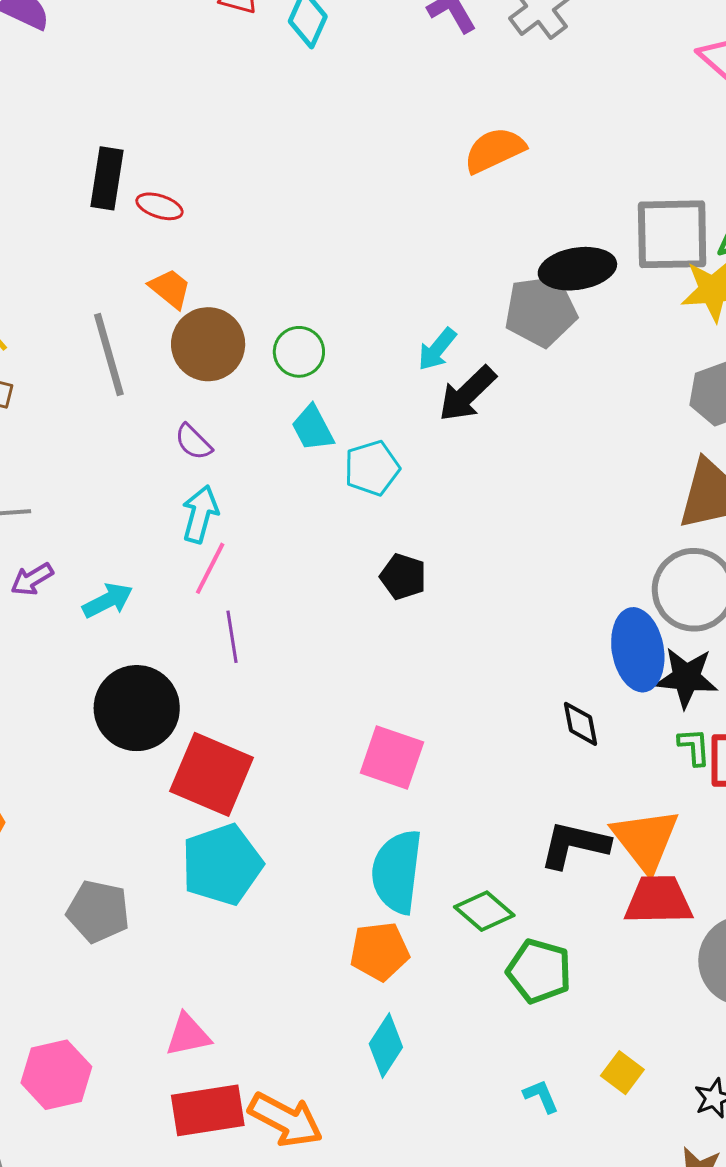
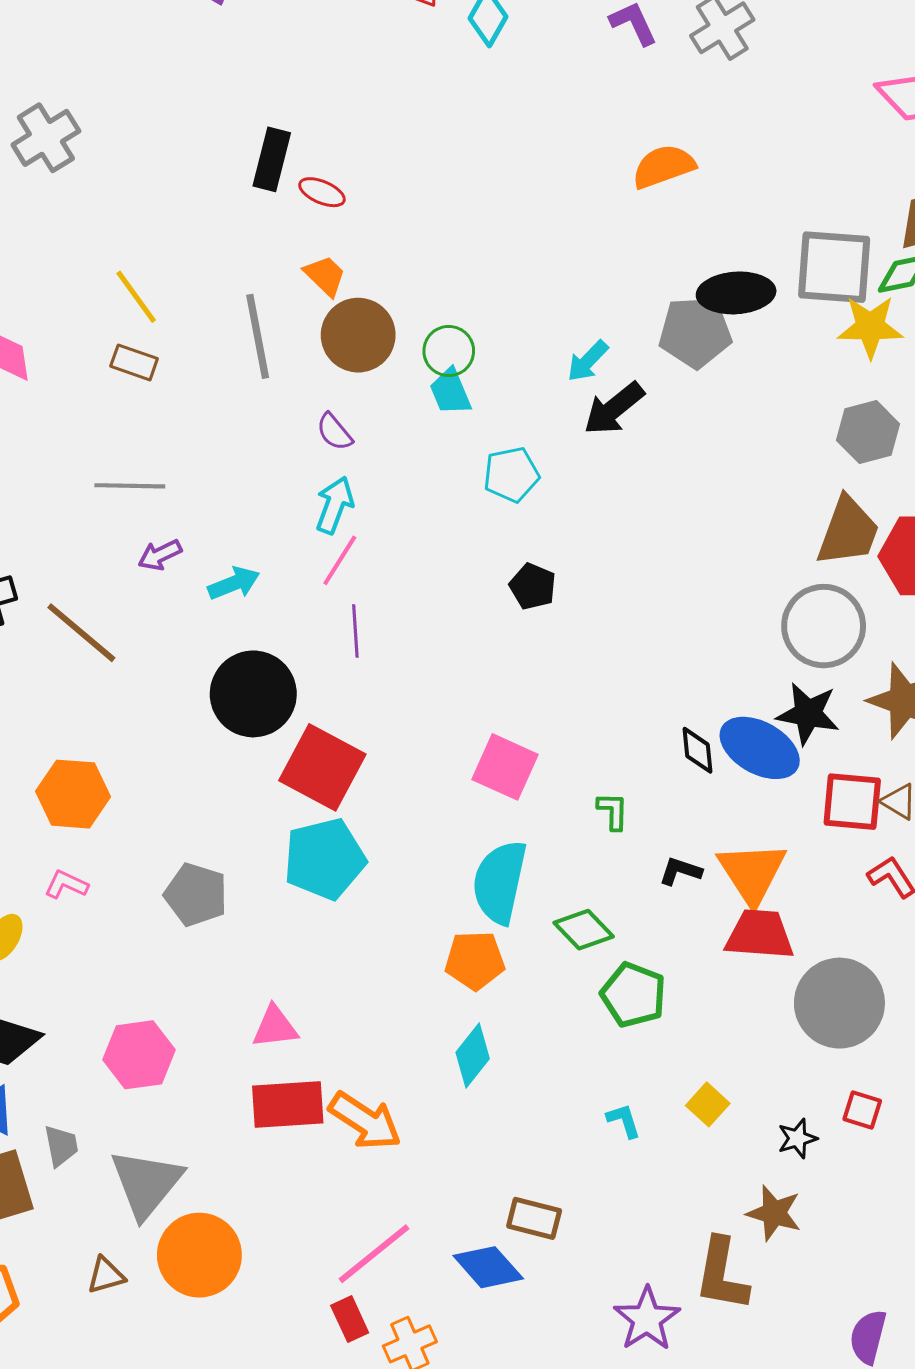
cyan trapezoid: (313, 428) -> (450, 392), moved
blue ellipse: (638, 650) -> (760, 748), moved, turned -56
green L-shape: (694, 747) -> (613, 811), moved
black L-shape: (574, 845) -> (680, 871), size x0.6

